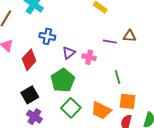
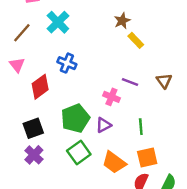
brown triangle: (130, 36) -> (164, 81), turned 40
purple line: (110, 42) -> (130, 82), moved
purple triangle: (69, 53) -> (104, 125), moved
orange square: (128, 101) -> (147, 158), turned -30

